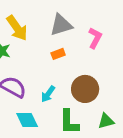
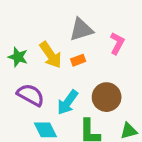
yellow arrow: (17, 28) -> (51, 55), moved
cyan arrow: (48, 94) -> (68, 102), size x1.4

